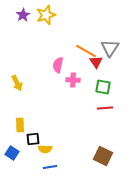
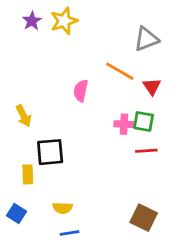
gray triangle: (110, 48) -> (146, 39), moved, turned 36
red triangle: (96, 62) -> (152, 87), moved
pink cross: (73, 80) -> (124, 124), moved
black square: (33, 139) -> (50, 152), moved, size x1.5

